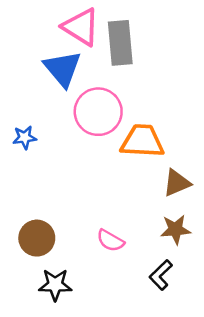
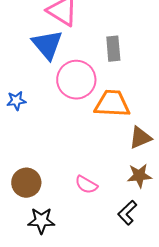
gray rectangle: (120, 43) -> (113, 49), moved, size x0.7

